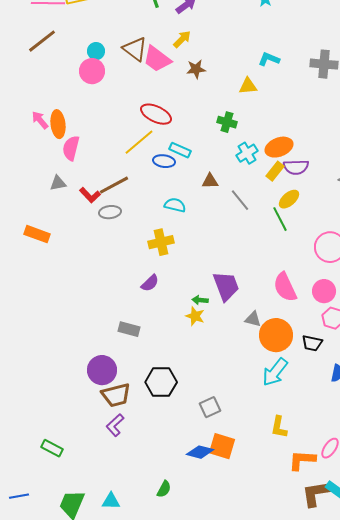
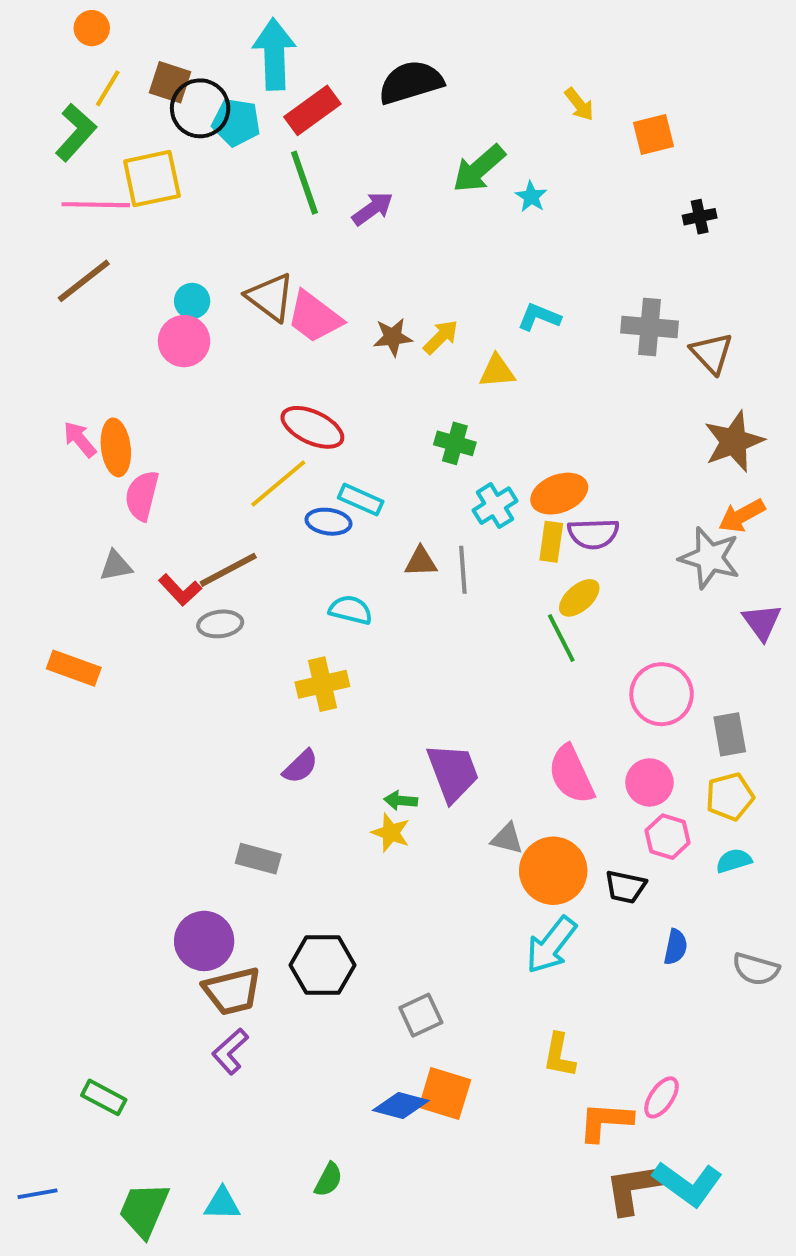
yellow arrow: (182, 39) -> (441, 337), moved
yellow rectangle: (275, 171) -> (551, 542), turned -30
gray line: (240, 200) -> (463, 570), moved, turned 35

